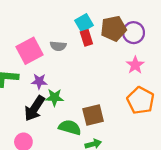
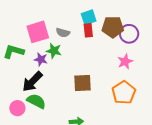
green star: (54, 97) -> (54, 51), moved
brown square: (93, 115) -> (83, 83), moved
green semicircle: (70, 127) -> (36, 101), moved

